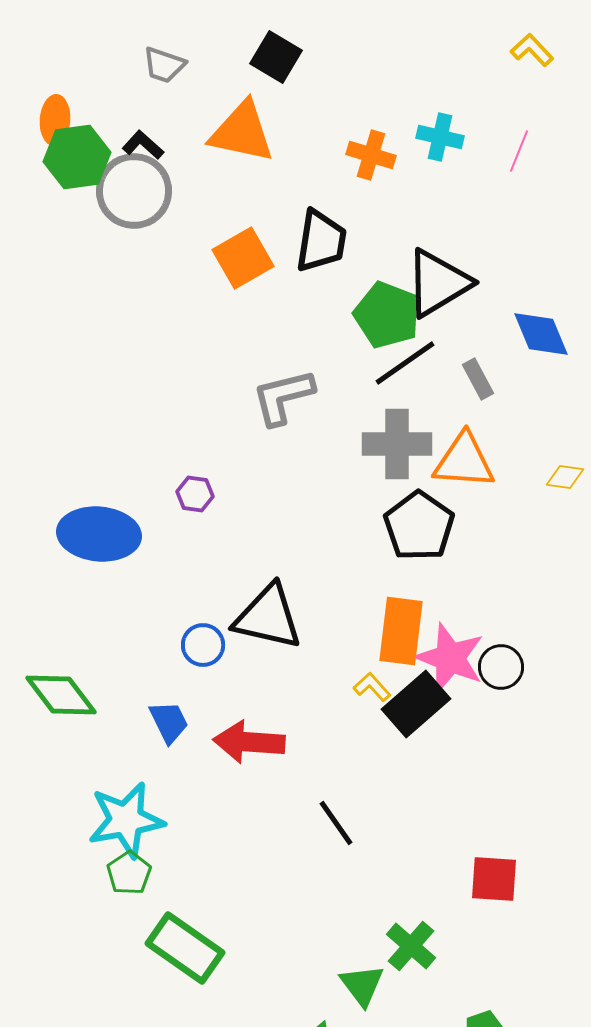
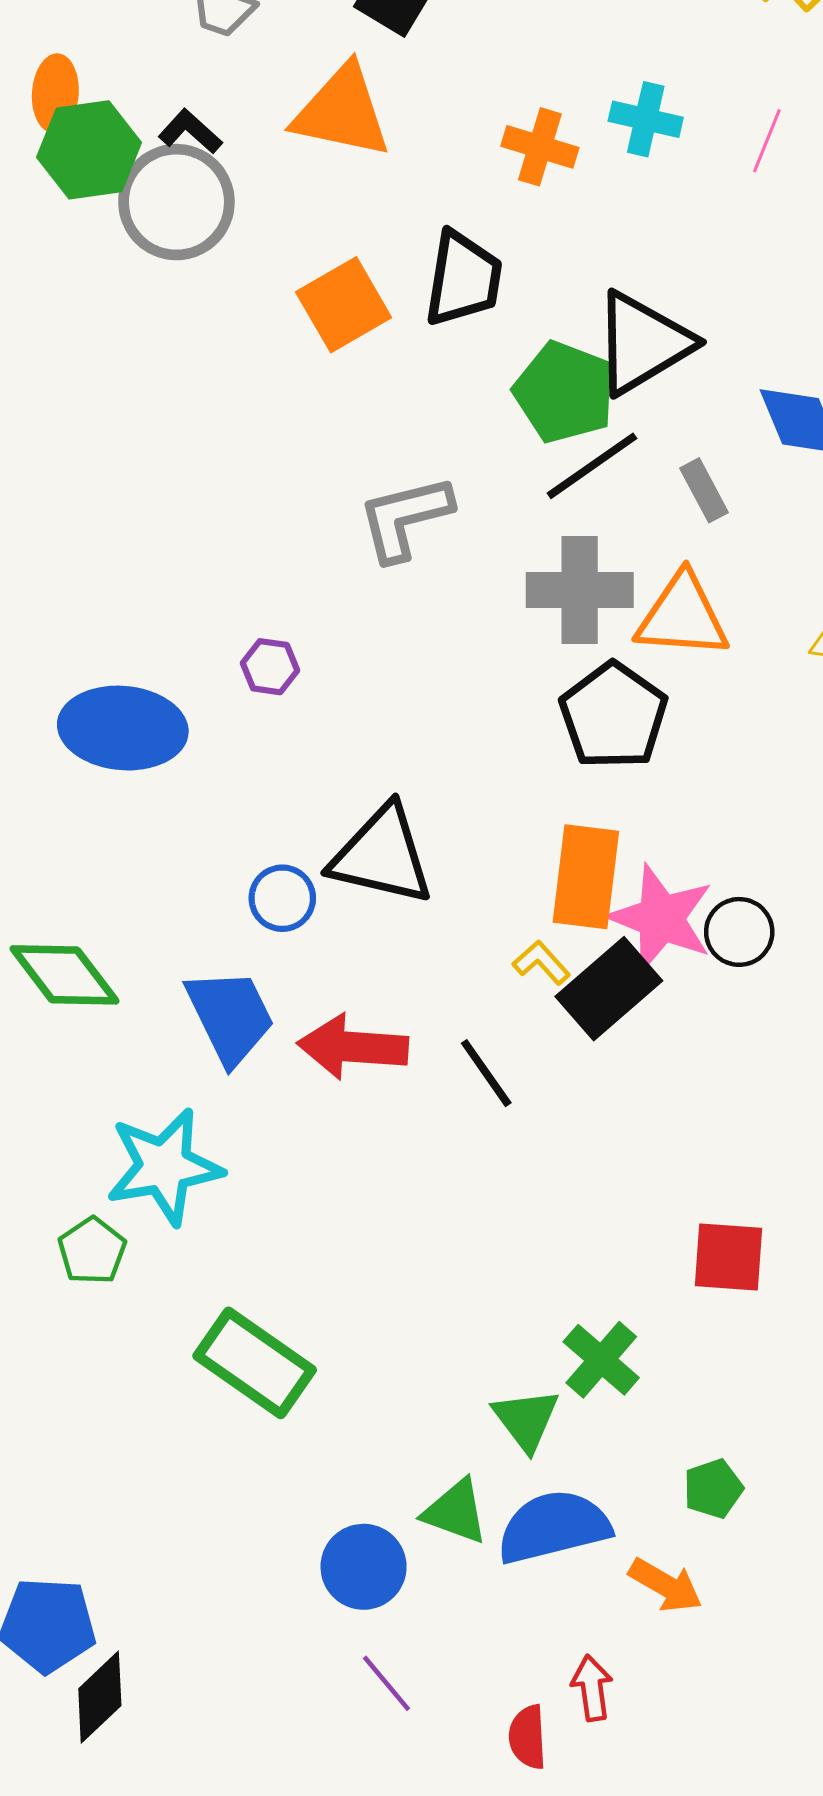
blue trapezoid: (169, 722) -> (230, 1016), size x1.5
black line: (336, 823) -> (486, 1073), moved
green pentagon: (129, 873) -> (92, 1251), moved

